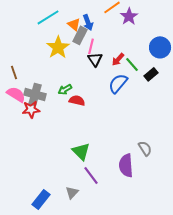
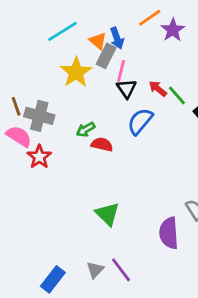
red arrow: (118, 59) -> (158, 89), turned 88
blue semicircle: (118, 83) -> (140, 121), moved
gray cross: (35, 94) -> (39, 116), moved
red star: (31, 109) -> (39, 157), turned -30
purple line: (91, 175) -> (121, 270), moved

